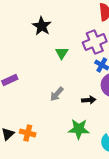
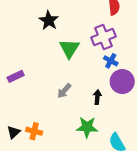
green triangle: (62, 53) -> (69, 48), size x1.5
black arrow: (89, 100) -> (97, 97), turned -80

